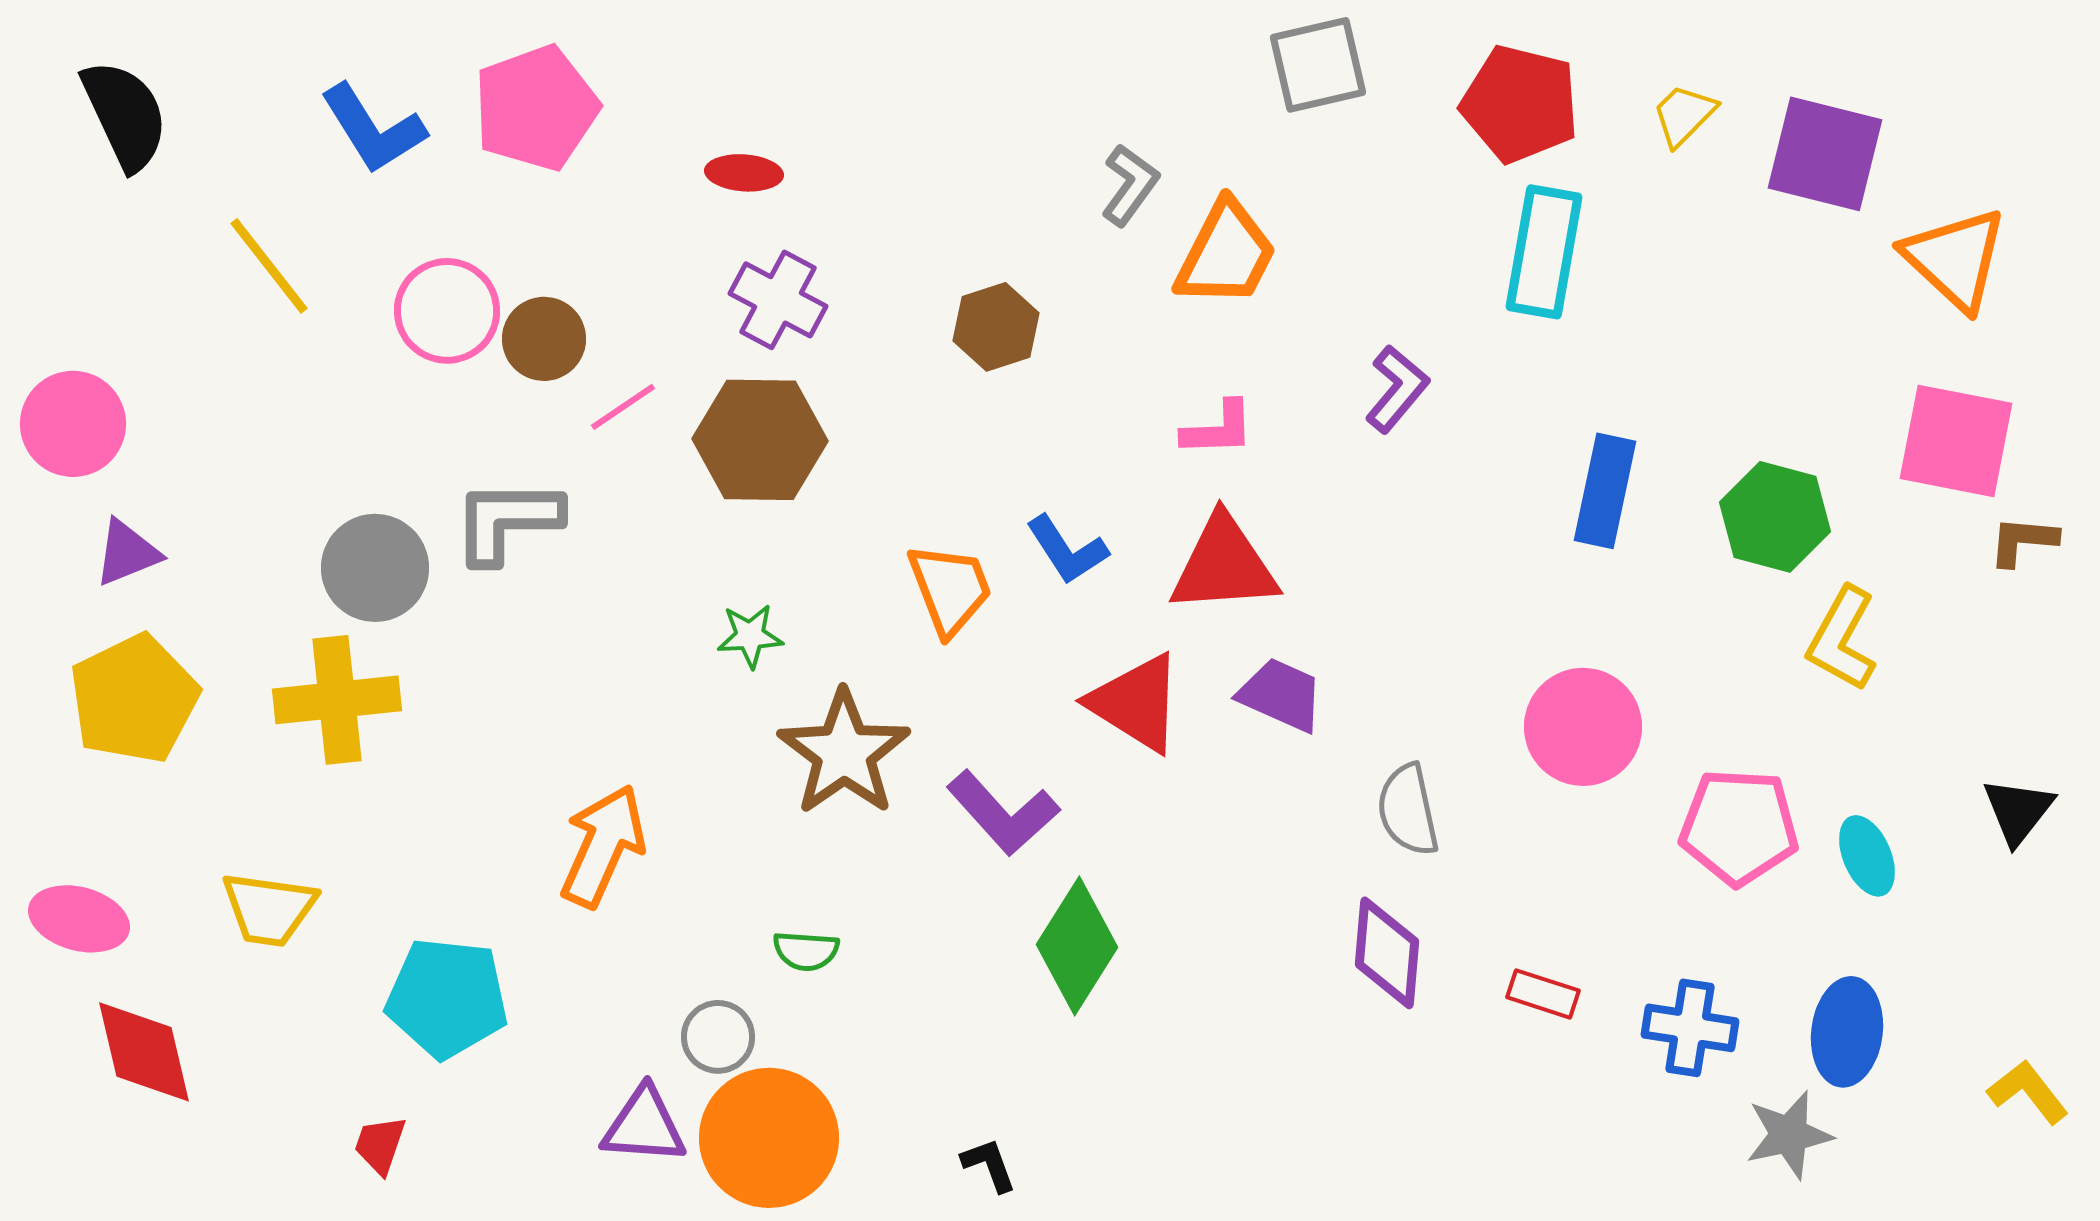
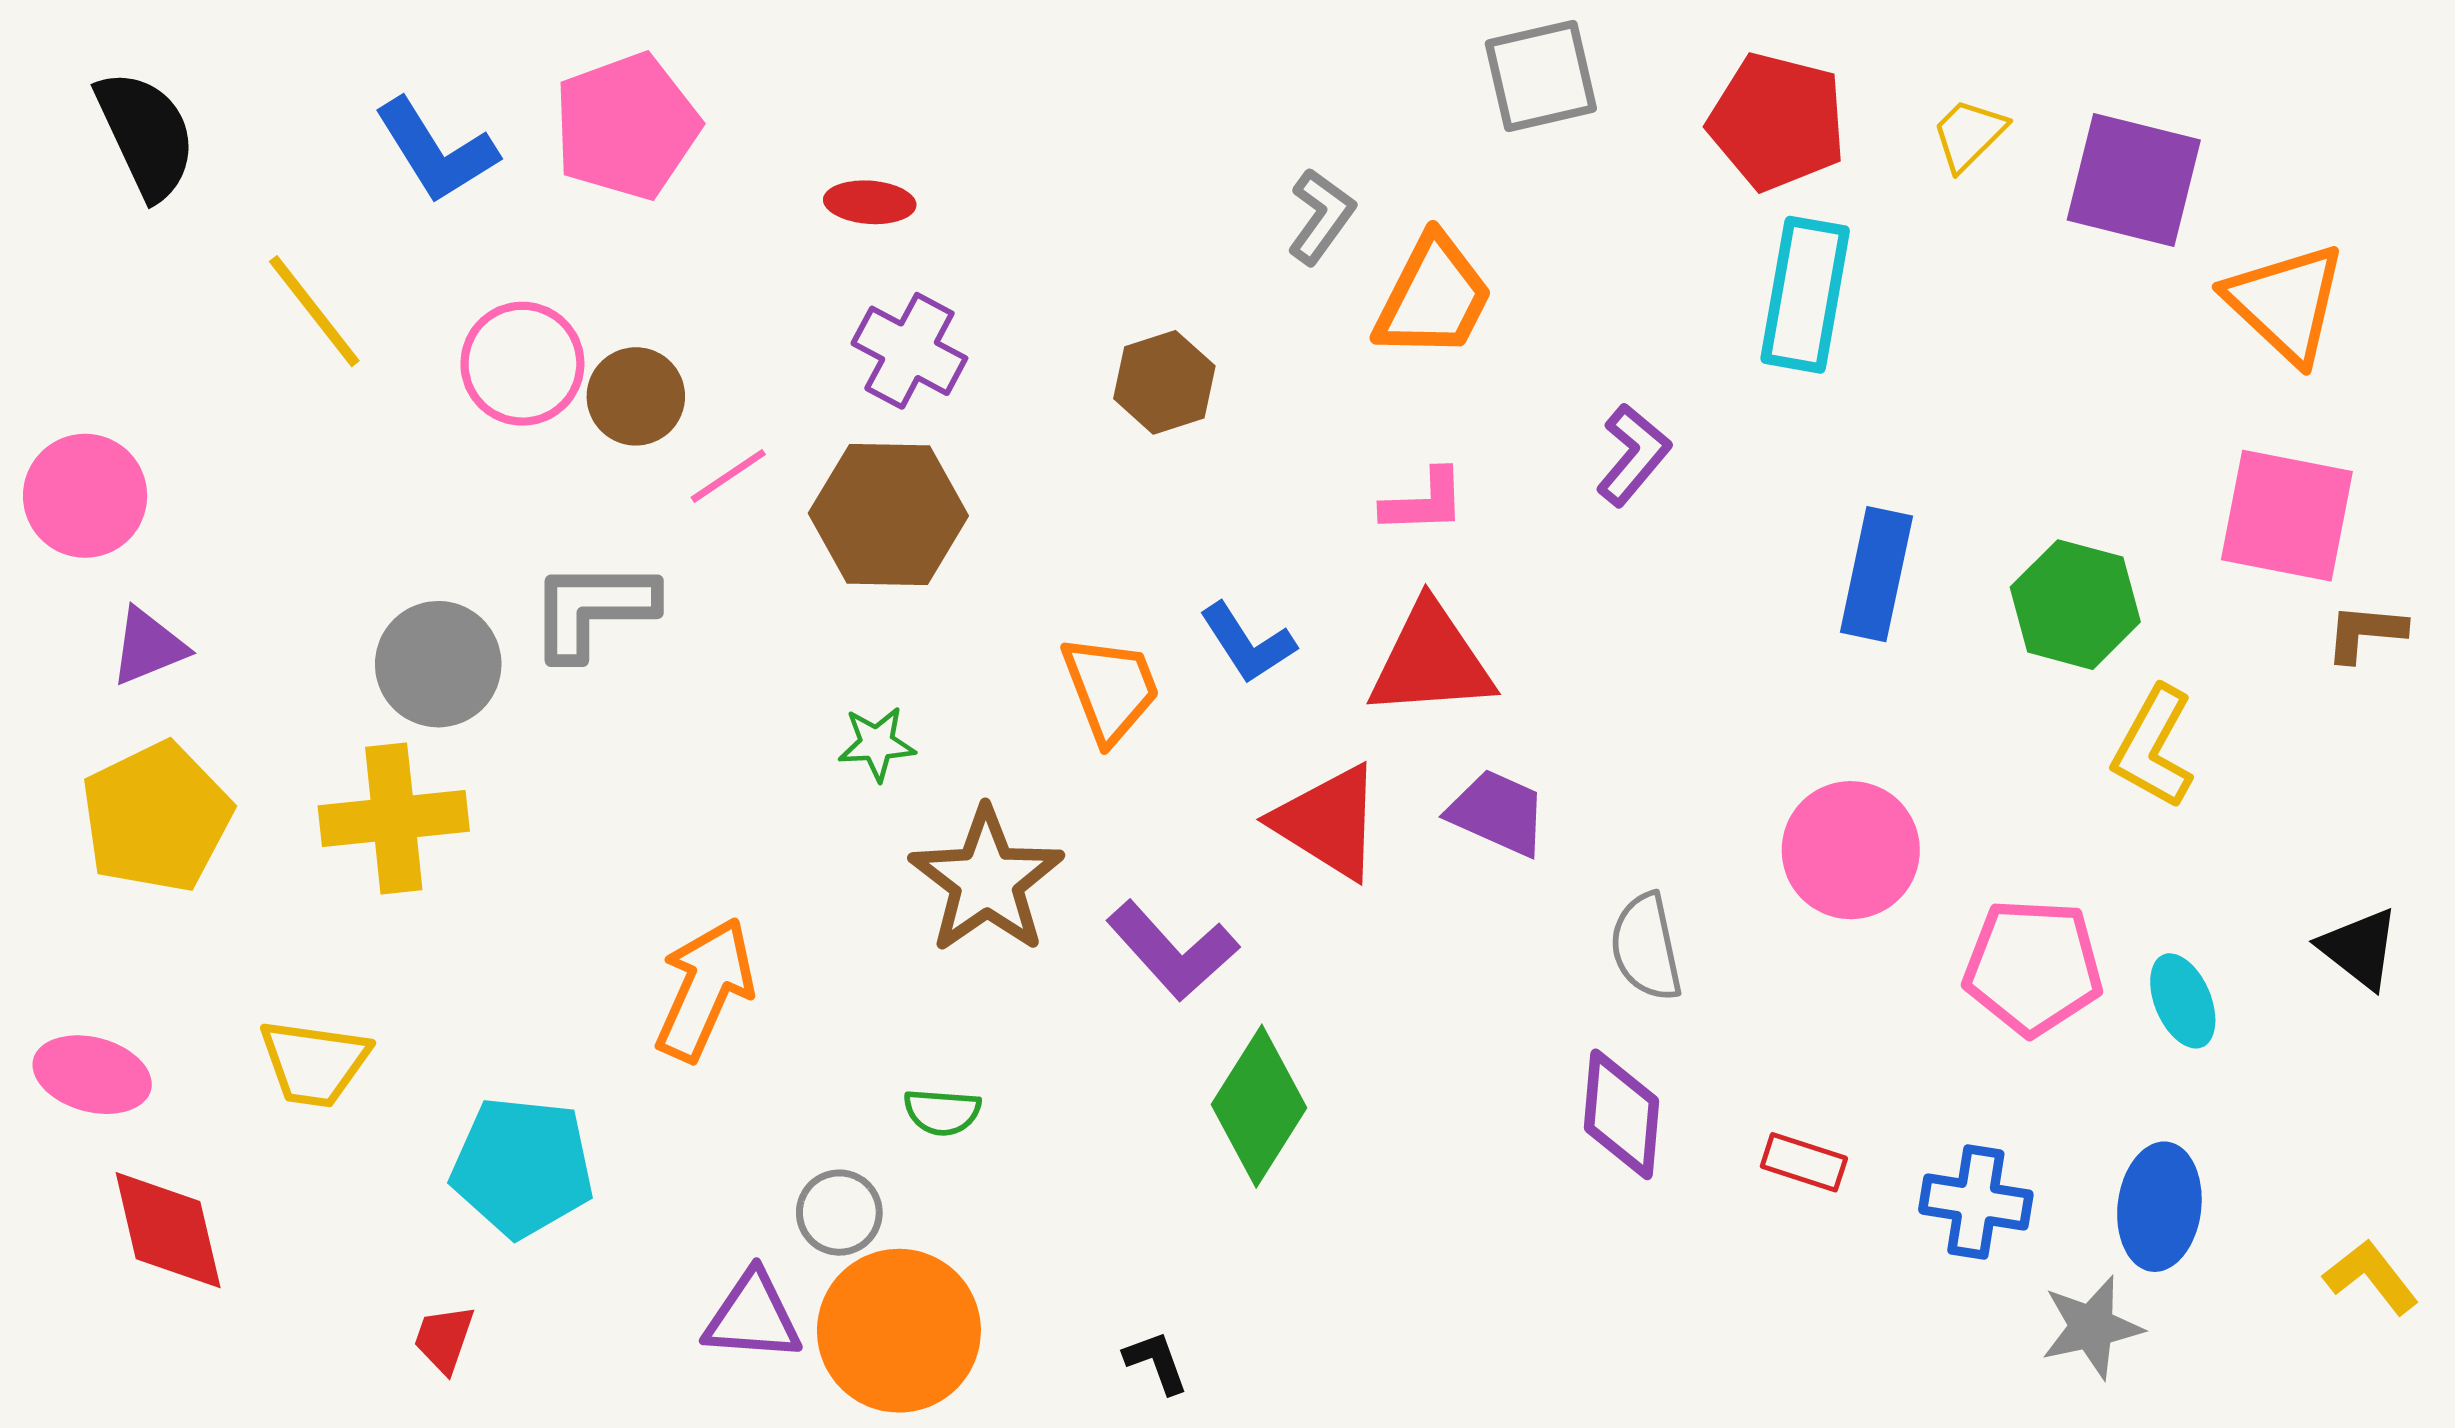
black triangle: (2018, 811) -> (2359, 948), turned -30

